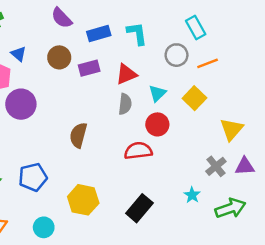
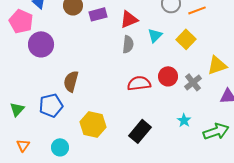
red circle: (157, 124) -> (168, 76), moved
yellow triangle: (232, 129) -> (217, 65), turned 30
brown semicircle: (78, 135) -> (71, 81), moved
gray cross: (216, 166) -> (193, 82), moved

